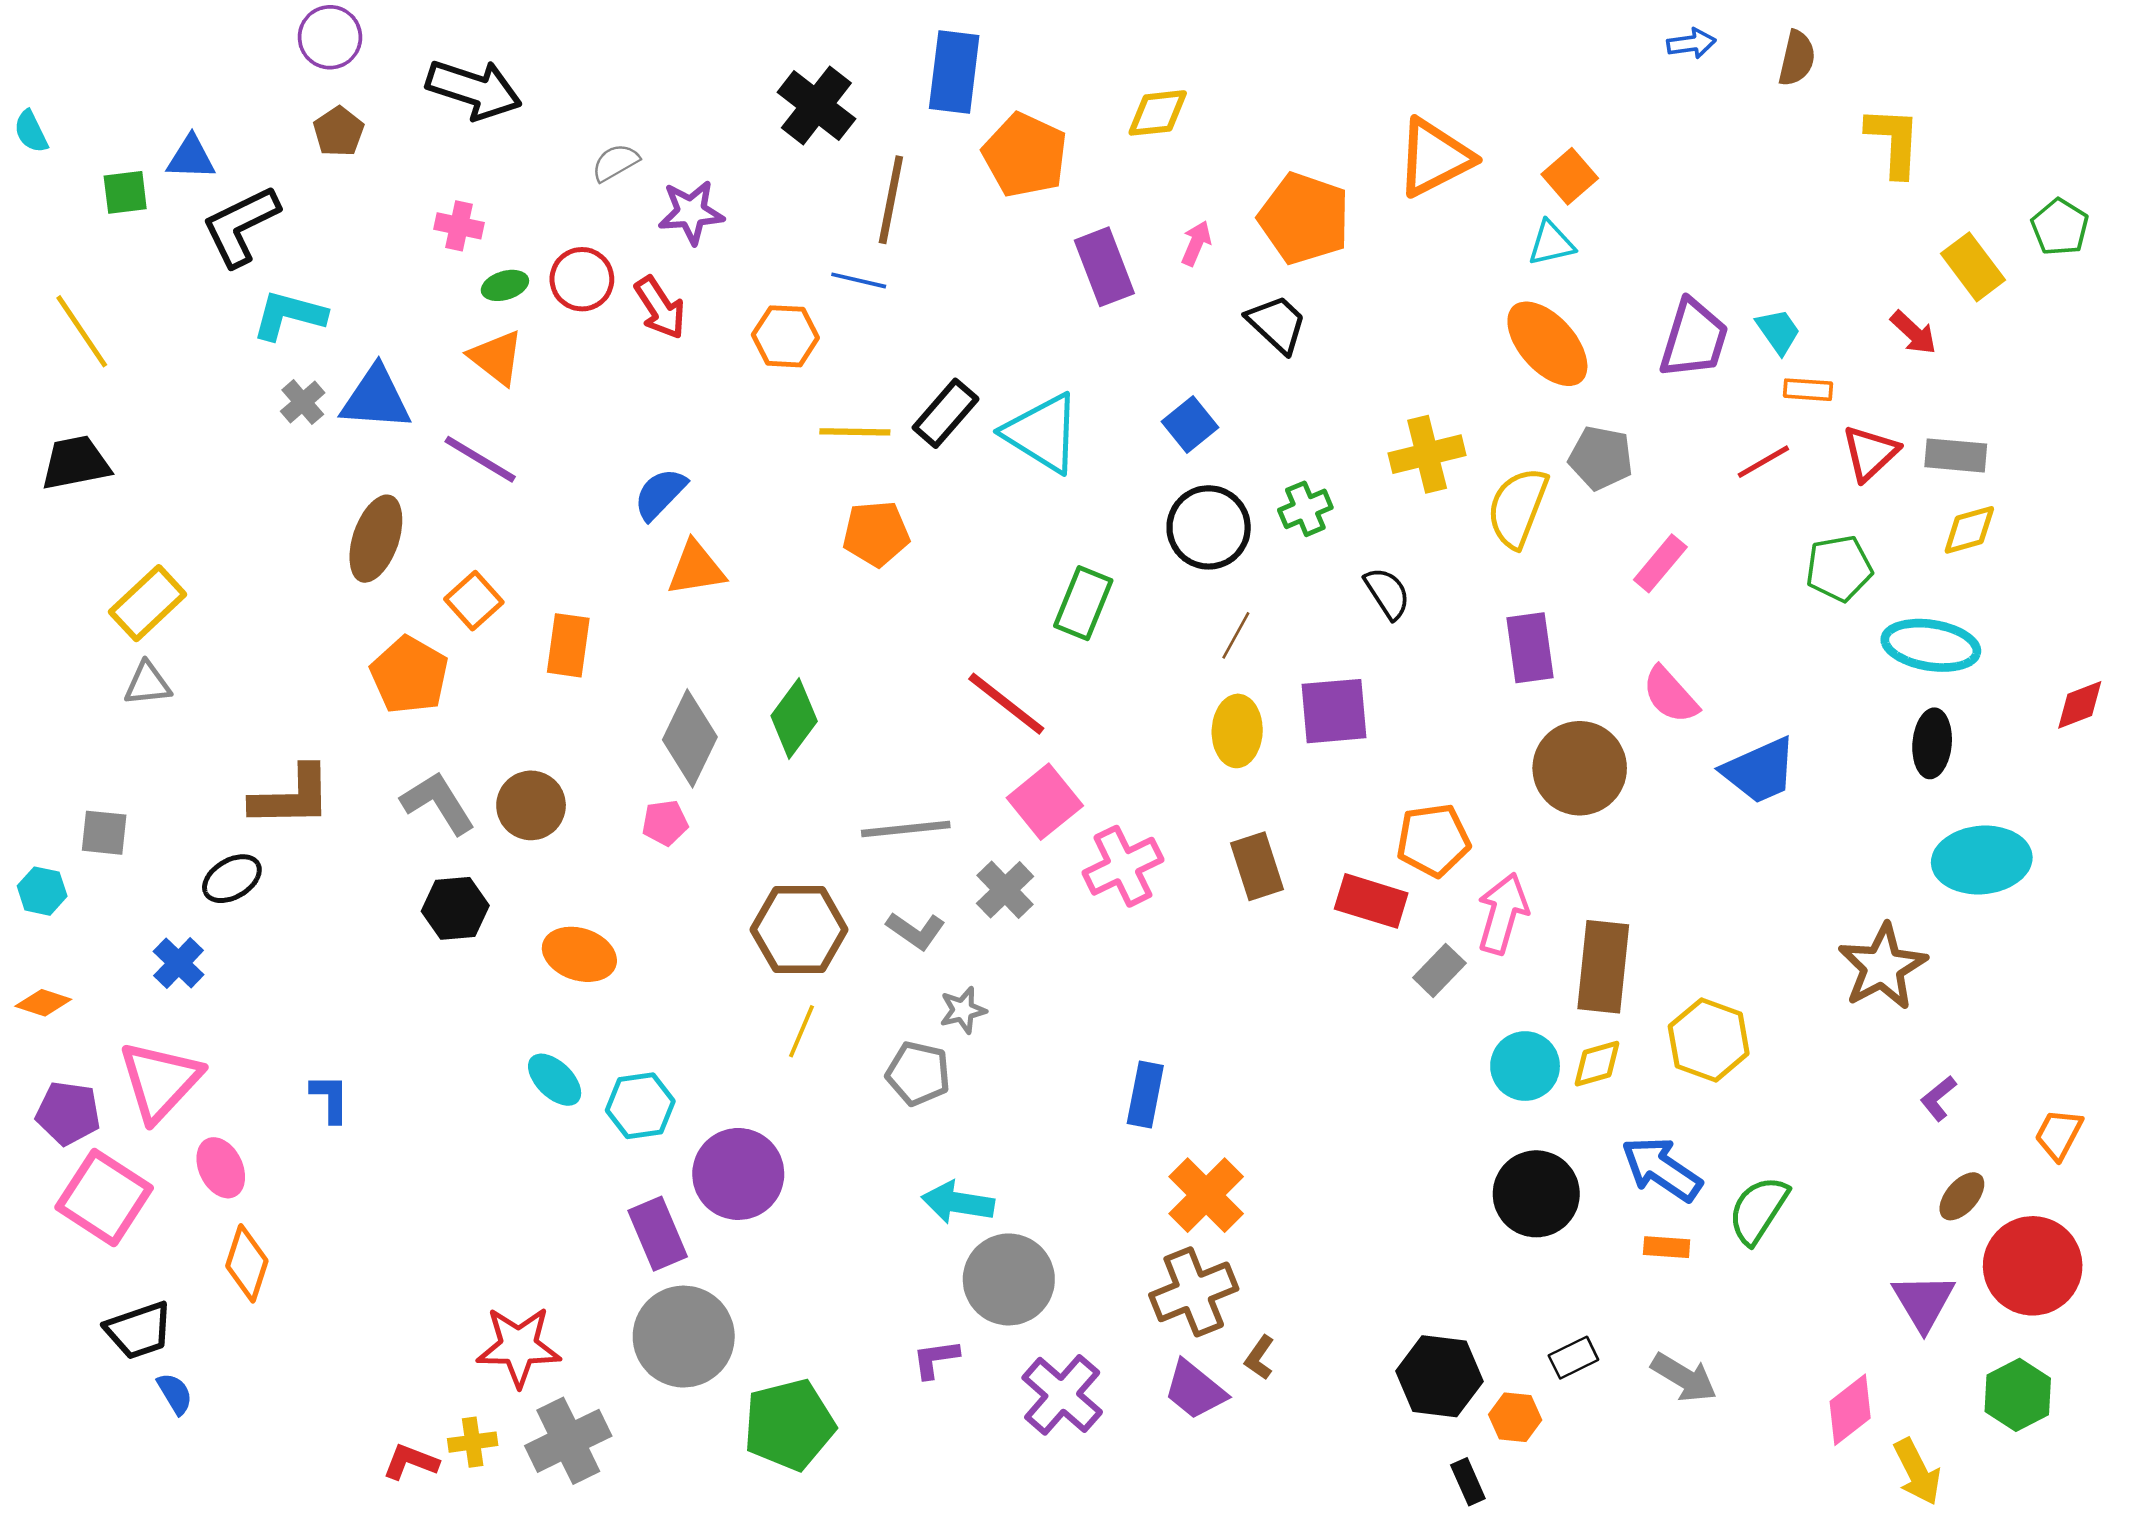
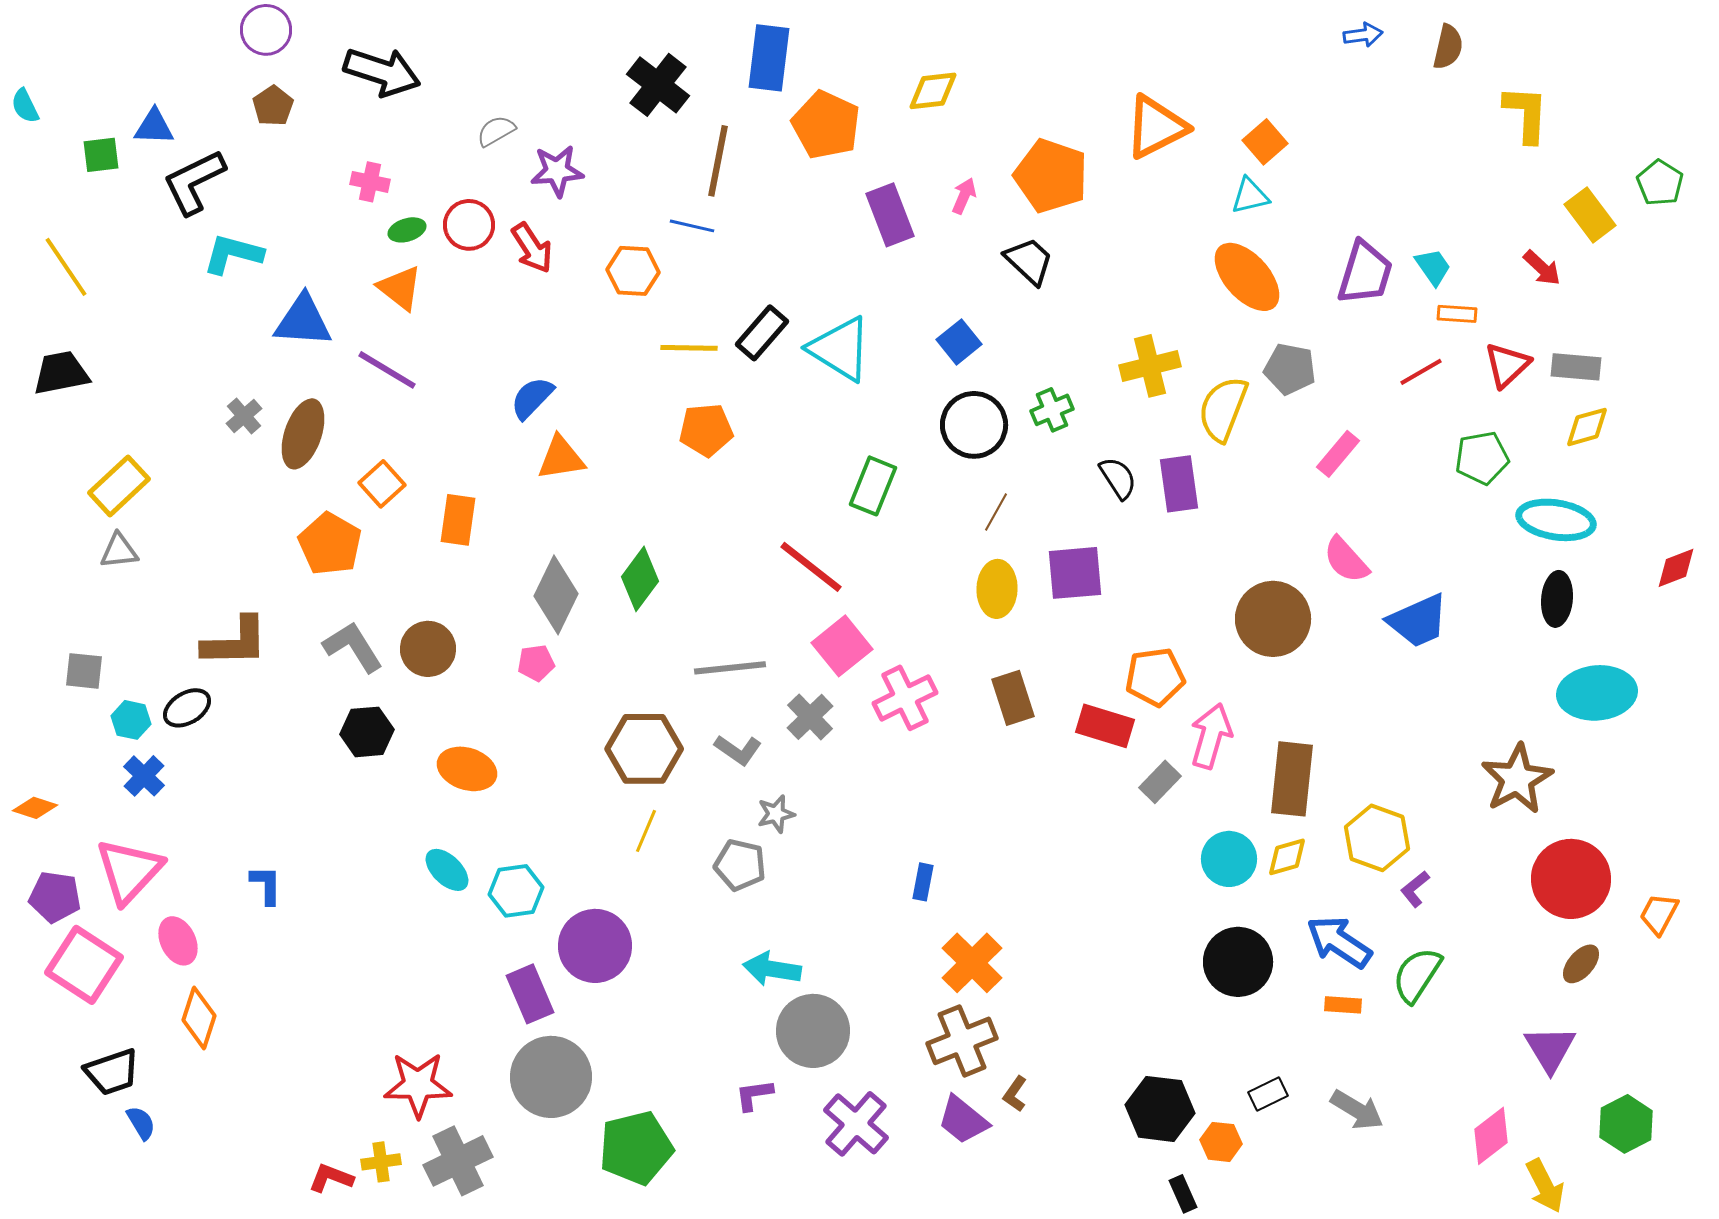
gray cross: (303, 402) -> (244, 416), moved
purple rectangle: (1530, 648) -> (1179, 484), moved
cyan hexagon: (42, 891) -> (131, 720), moved
blue rectangle: (1145, 1095) -> (923, 882), size x0.7
purple L-shape: (1938, 1098) -> (1415, 889), moved
red circle: (2033, 1266) -> (1571, 879), moved

